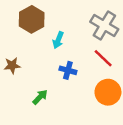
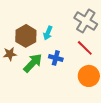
brown hexagon: (32, 19) -> (26, 36), moved
green arrow: (40, 97) -> (33, 63), moved, size x1.5

